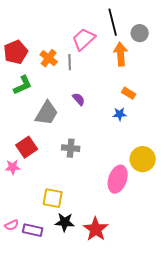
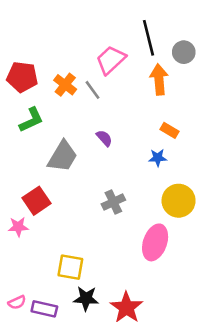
red pentagon: (16, 52) -> (22, 77), turned 30
gray line: (70, 62) -> (93, 90), turned -35
gray cross: (71, 148) -> (113, 202), moved, turned -30
yellow circle: (143, 159) -> (179, 201), moved

